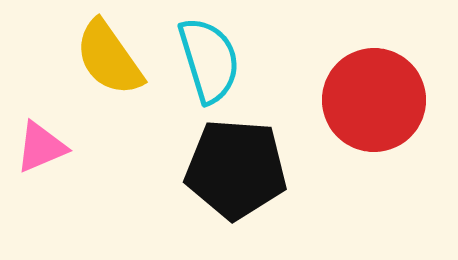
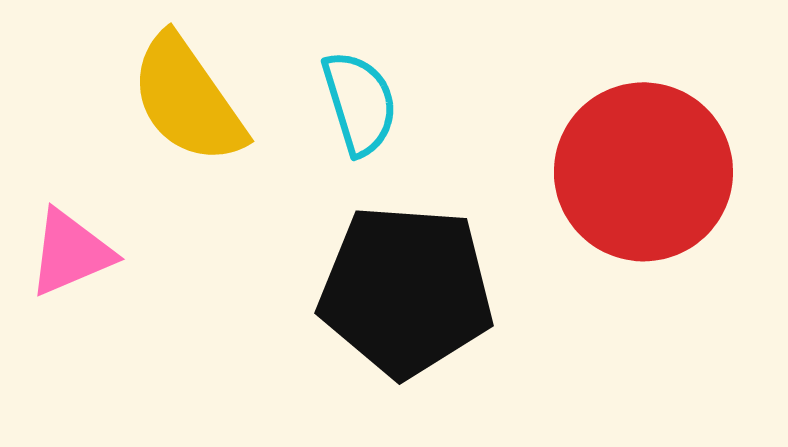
cyan semicircle: (209, 60) -> (360, 103), size x0.7

